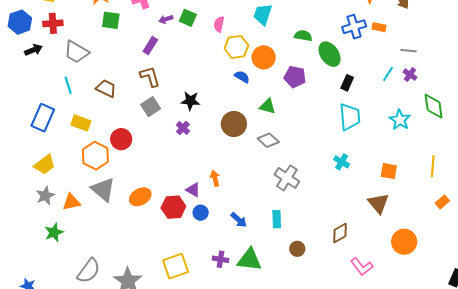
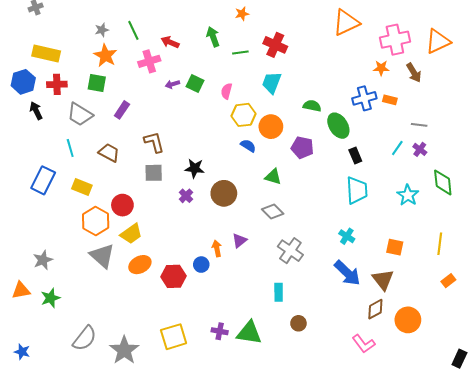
green square: (111, 20) -> (97, 83), moved
purple rectangle: (150, 46) -> (122, 110), moved
black arrow: (33, 50) -> (36, 111), turned -96
black rectangle: (347, 83) -> (355, 156), turned -49
gray square: (151, 107) -> (154, 173), turned 30
brown circle: (234, 124) -> (224, 193), moved
yellow trapezoid: (45, 165) -> (131, 234), moved
purple triangle: (193, 190) -> (239, 241), moved, turned 49
orange triangle: (71, 202) -> (21, 290), moved
blue circle: (201, 213) -> (201, 265), moved
blue arrow: (239, 220) -> (347, 273), moved, size x1.6
brown diamond: (340, 233) -> (375, 309), moved

